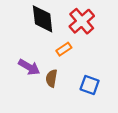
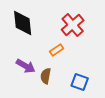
black diamond: (43, 19) -> (23, 23), moved

